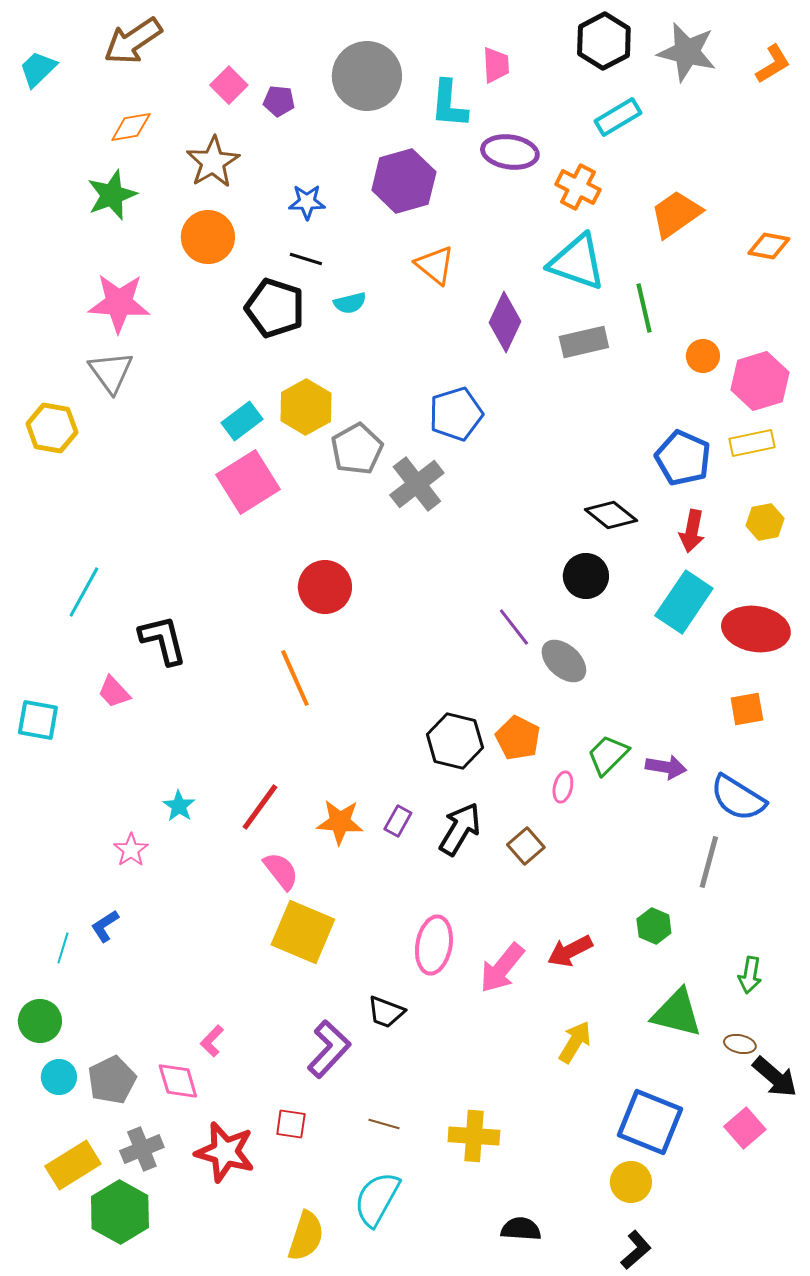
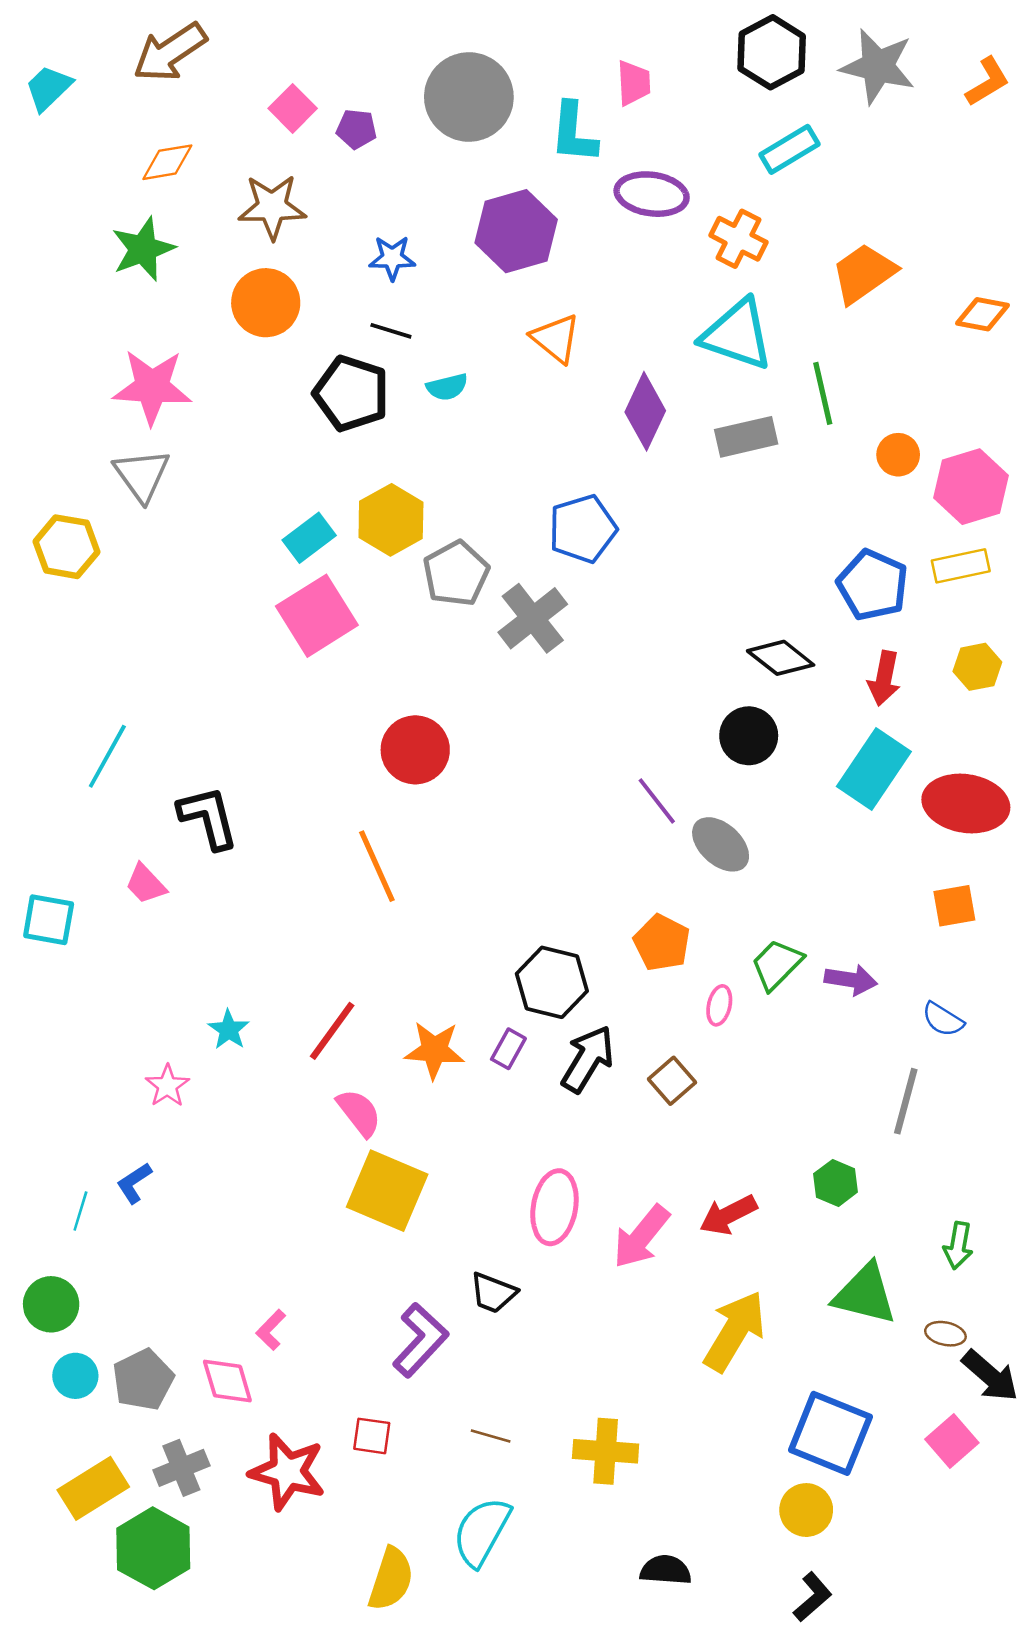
brown star: (213, 162) -> (272, 207), turned 30
black hexagon: (455, 741) -> (552, 982), moved
blue semicircle: (738, 798) -> (943, 1019), size x0.6
yellow arrow: (575, 1042) -> (735, 1331), size x1.5

